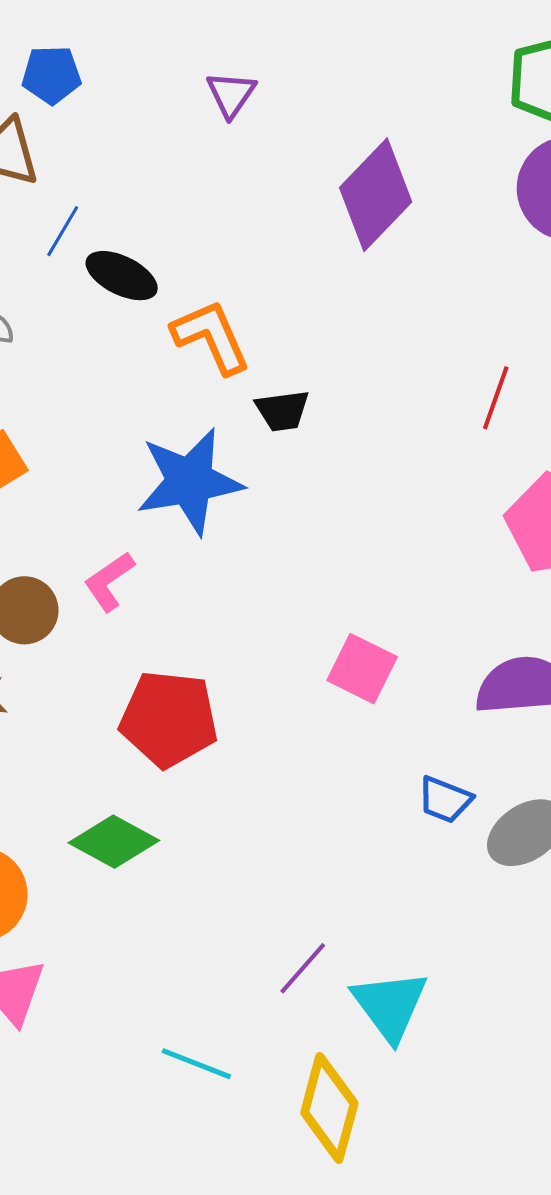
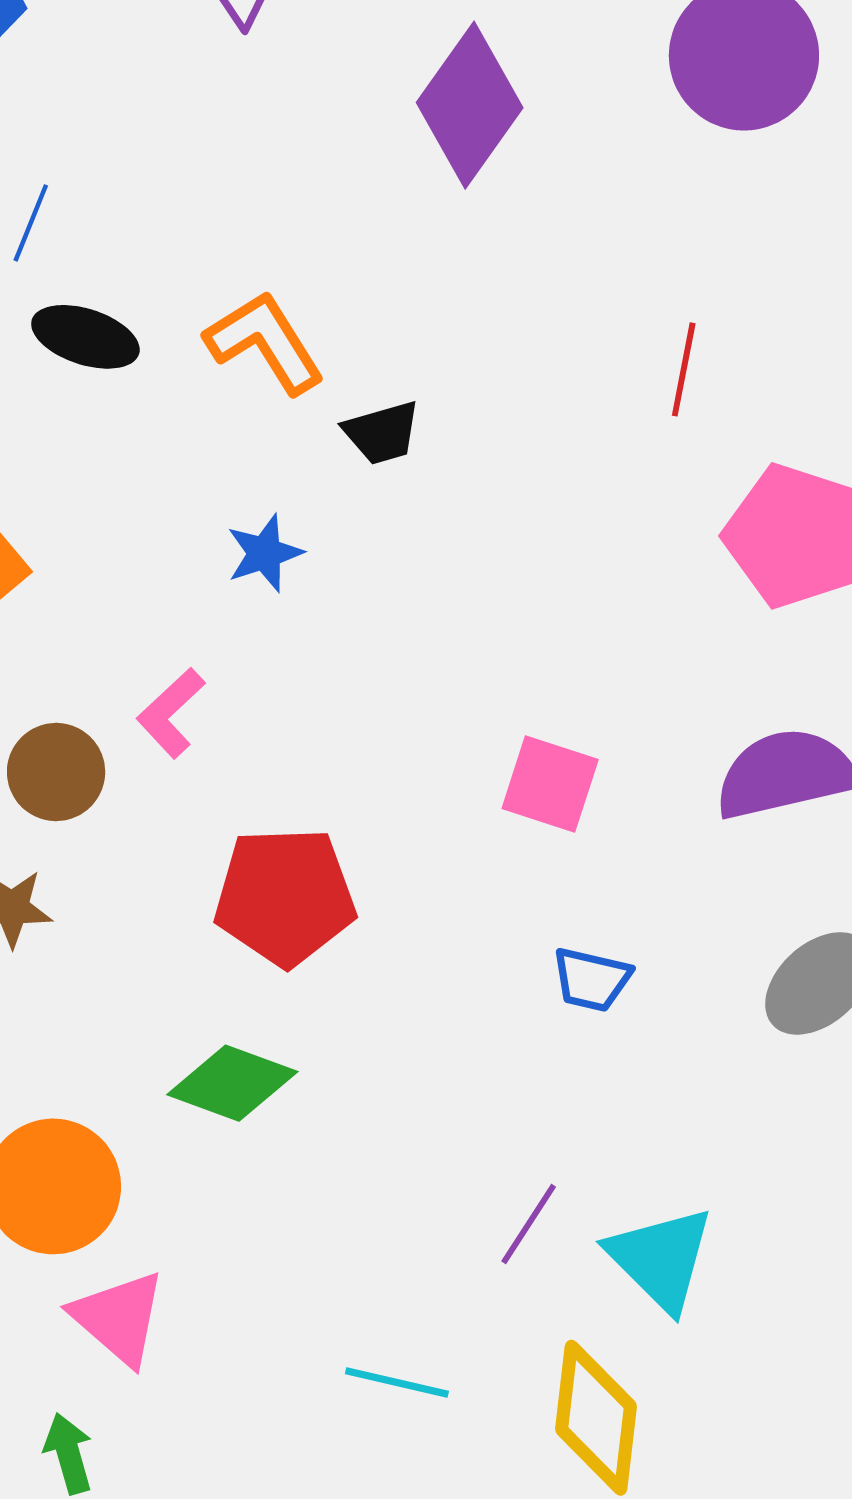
black ellipse: (122, 276) -> (85, 337), moved
blue star: (190, 481) -> (265, 553), size x0.5
blue trapezoid: (445, 800) -> (592, 979), moved

